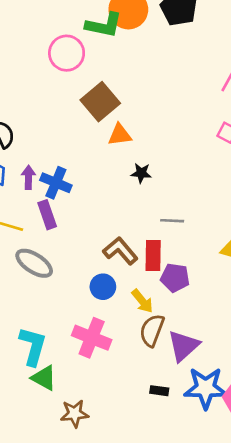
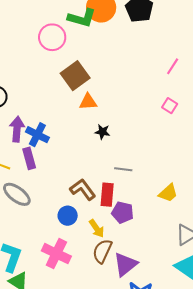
purple arrow: (28, 177) -> (17, 129), size x1.4

